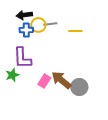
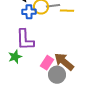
yellow line: (75, 31) -> (67, 11), moved
gray circle: (79, 87) -> (57, 75), moved

